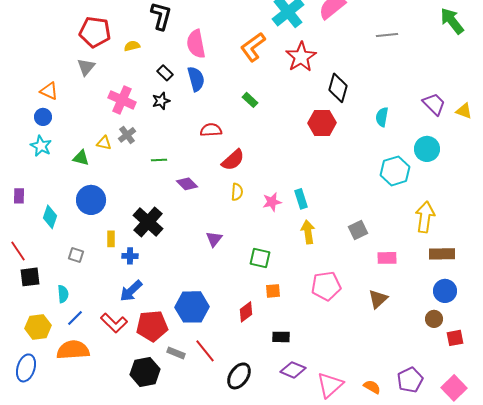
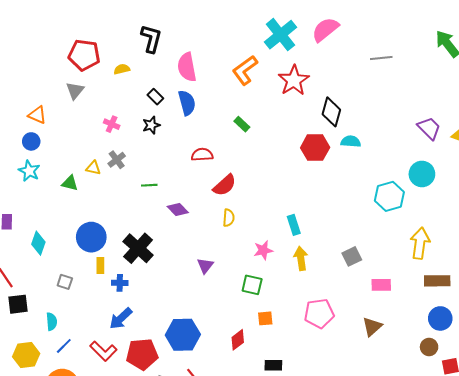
pink cross: (122, 100) -> (112, 124), size x0.6
cyan semicircle: (382, 117) -> (351, 141), moved, turned 84
blue circle: (91, 200) -> (91, 237), moved
pink star: (272, 202) -> (263, 250), moved

